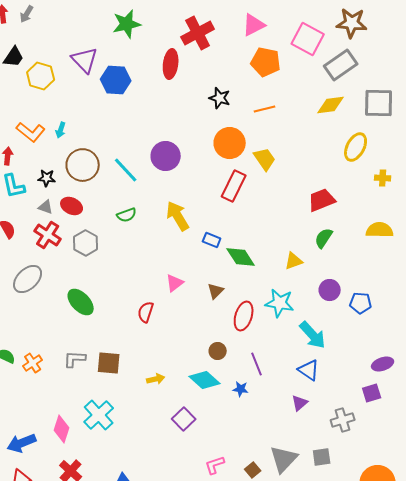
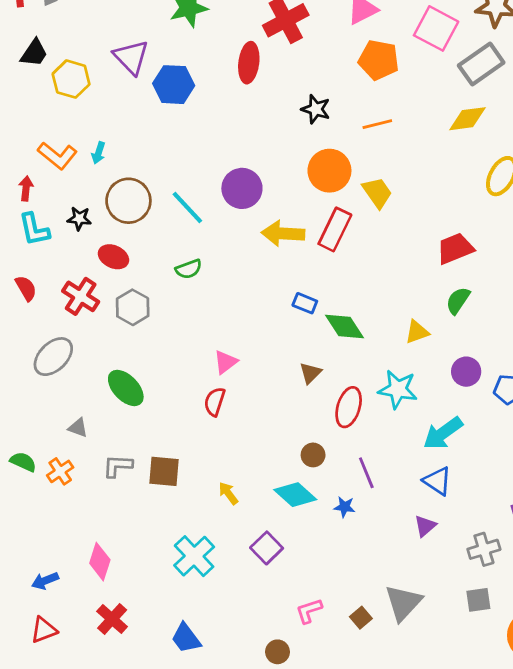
gray triangle: (46, 207) -> (78, 428), moved
yellow arrow: (178, 216) -> (283, 234), moved, turned -56
pink triangle: (175, 283) -> (226, 362), moved
cyan arrow: (313, 335) -> (443, 433), turned 96
yellow arrow: (156, 379) -> (228, 493), turned -114
cyan cross: (99, 415) -> (194, 556), moved
blue arrow: (22, 443) -> (45, 581), size x0.7
gray square: (322, 457) -> (478, 600), moved

